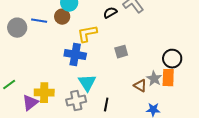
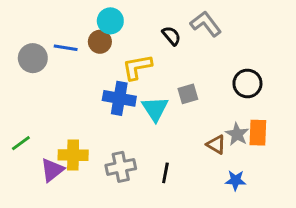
black semicircle: (110, 13) -> (171, 36), turned 80
black circle: (172, 59) -> (247, 83), moved
cyan triangle: (87, 83) -> (155, 109), moved

